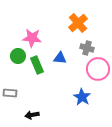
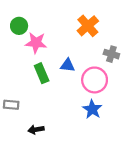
gray cross: (87, 48) -> (111, 54), moved
green circle: (18, 56) -> (19, 26), moved
pink circle: (98, 69) -> (95, 80), moved

